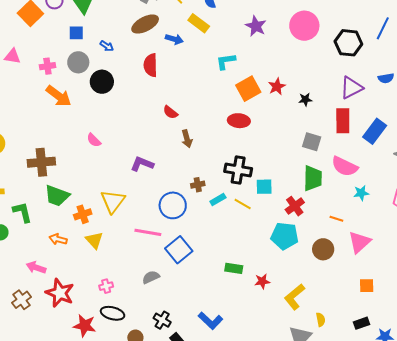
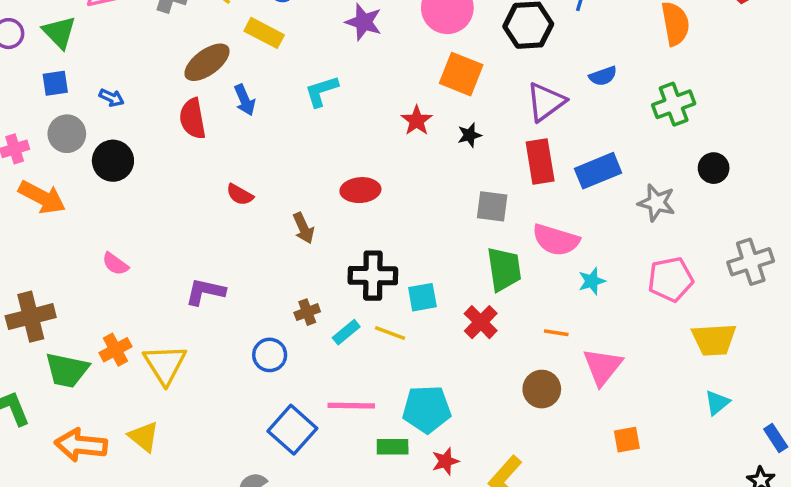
brown ellipse: (145, 24) -> (207, 62), moved
blue arrow: (174, 39) -> (245, 100), moved, turned 60
orange square: (248, 89) -> (461, 74), moved, turned -30
blue rectangle: (375, 131) -> (598, 171), turned 40
brown arrow: (187, 139) -> (304, 228), moved
blue circle: (173, 205) -> (270, 355), size x0.7
orange cross: (83, 214) -> (115, 350), moved
pink line: (148, 232) -> (351, 406), moved
cyan pentagon: (285, 236) -> (427, 409), moved
orange arrow: (58, 239) -> (81, 445), size x1.6

